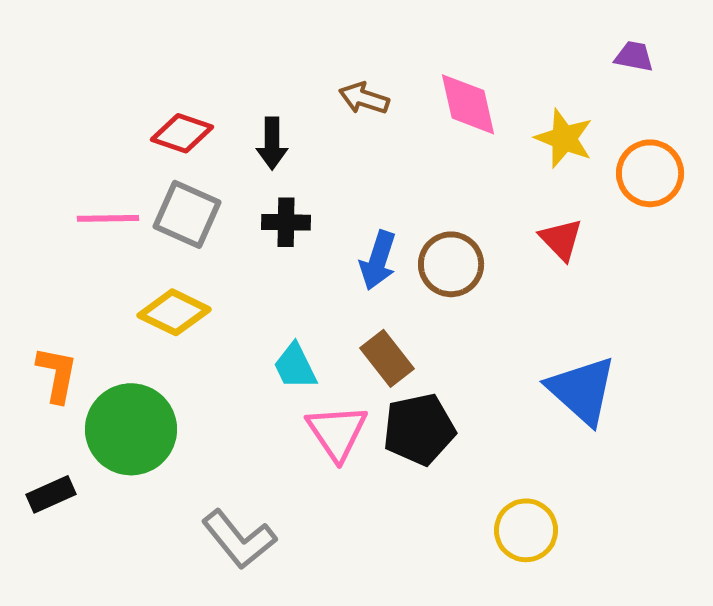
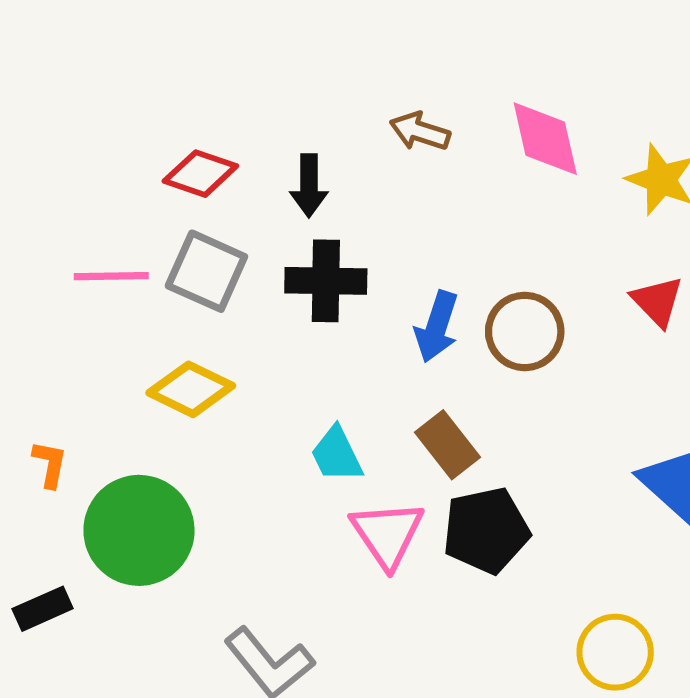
black cross: (286, 222) -> (326, 281), size x1.4
orange L-shape: (57, 374) -> (50, 464), size x0.7

